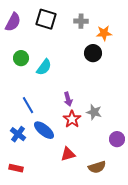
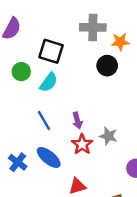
black square: (46, 19) -> (51, 51), moved
gray cross: (81, 21) -> (93, 27), size x1.5
blue line: (28, 105) -> (44, 121), moved

